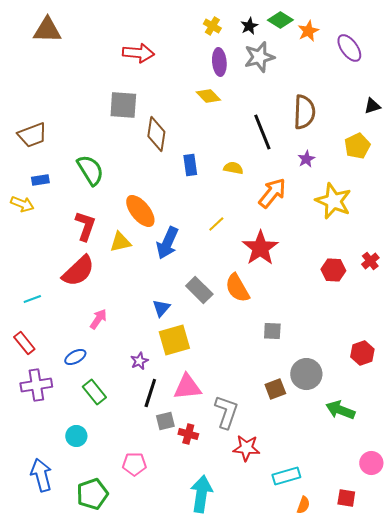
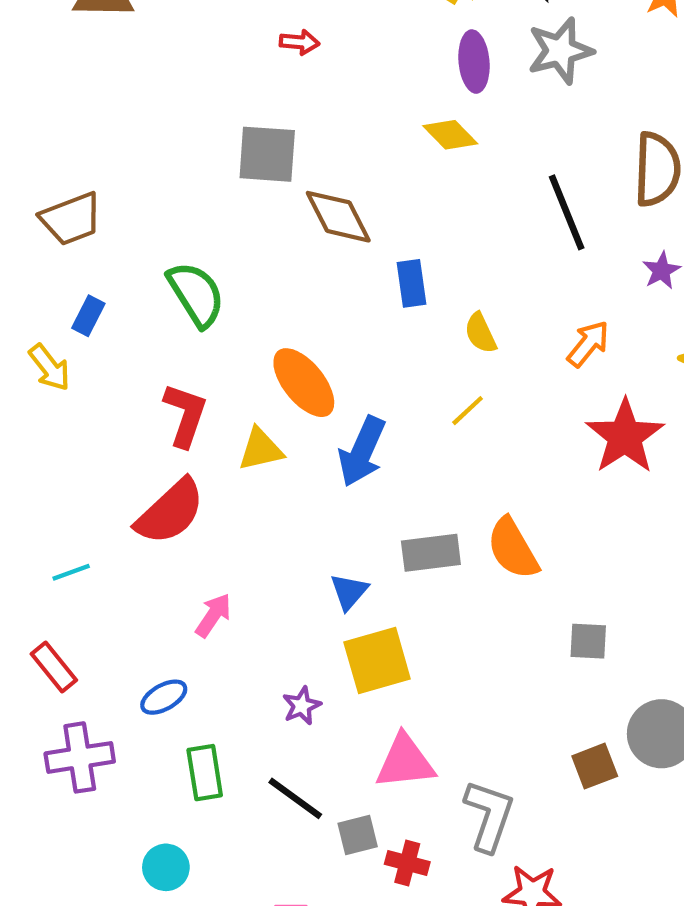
red arrow: (138, 53) -> (299, 42), size x0.6
brown diamond: (156, 134) -> (338, 217), turned -36
yellow semicircle: (233, 168) -> (480, 333), moved, turned -126
blue rectangle: (40, 180) -> (88, 316), turned -54
orange arrow: (272, 193) -> (588, 344), size x0.7
yellow arrow: (22, 204) -> (50, 367), turned 30
red star: (260, 248) -> (625, 436), moved
gray rectangle: (199, 290) -> (431, 553), turned -52
green rectangle: (94, 392) -> (205, 773), turned 30
black line: (150, 393) -> (295, 798), moved, turned -72

